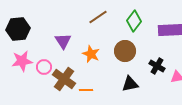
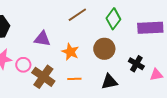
purple triangle: (63, 41) -> (42, 39), turned -48
orange line: (86, 90) -> (74, 79), moved

